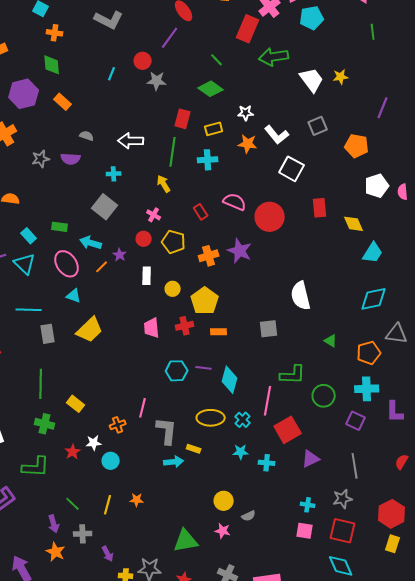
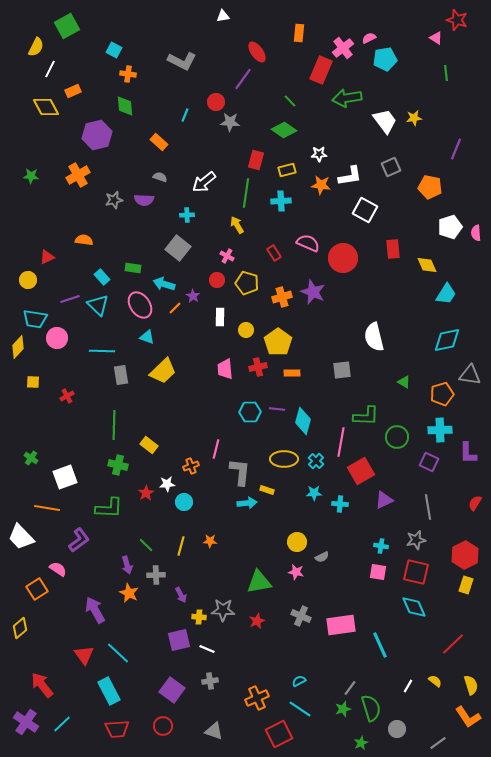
orange rectangle: (63, 102) -> (159, 142), moved
white L-shape: (277, 135) -> (350, 176), turned -60
white arrow: (131, 141) -> (204, 182), turned -40

